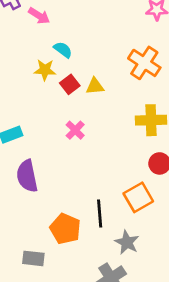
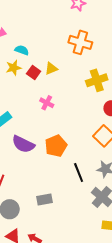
purple semicircle: (27, 176) -> (23, 144), turned -35
black line: (100, 213) -> (79, 172), moved
orange pentagon: (65, 229) -> (56, 146), moved, turned -30

